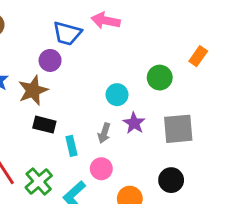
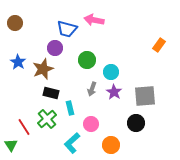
green circle: (160, 78) -> (87, 60), moved
cyan circle: (117, 95) -> (111, 72), moved
gray arrow: (104, 133) -> (92, 89), moved
black circle: (171, 180) -> (136, 123), moved
green cross: (39, 182) -> (47, 119), moved

